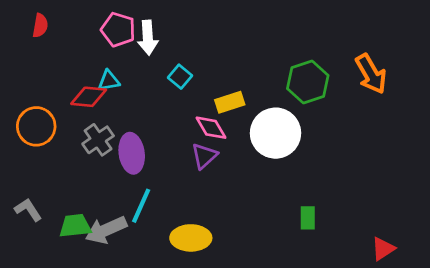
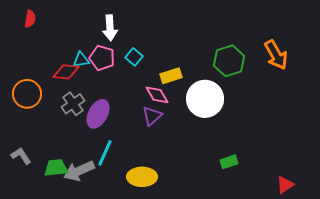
pink pentagon: (118, 30) -> (102, 58), moved
purple ellipse: (132, 153) -> (98, 114), turned 36
green rectangle: (308, 218) -> (229, 162), turned 72

